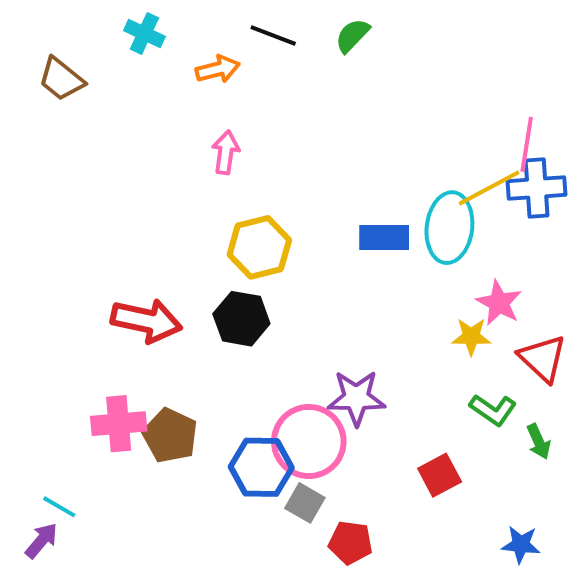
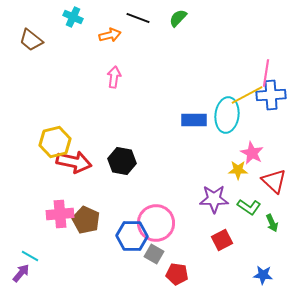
yellow hexagon: (259, 247) -> (55, 142), moved
purple star: (356, 398) -> (214, 199), moved

